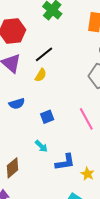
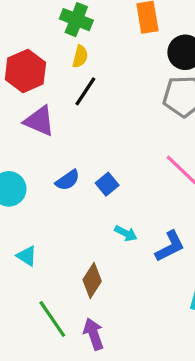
yellow semicircle: (41, 75) -> (80, 56), moved
blue square: (47, 117) -> (107, 184), moved

